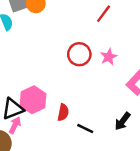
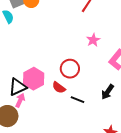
red circle: (79, 54) -> (70, 69), moved
red semicircle: (63, 112) -> (59, 88), turned 120

